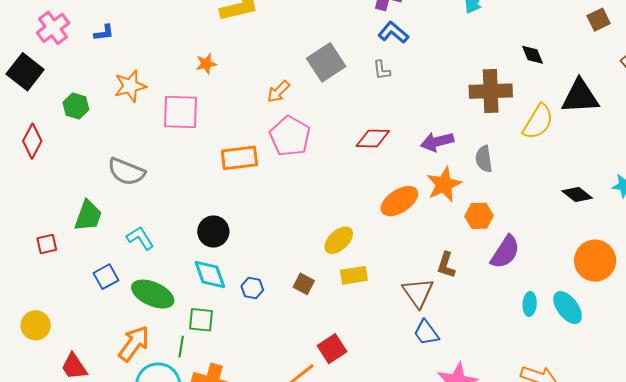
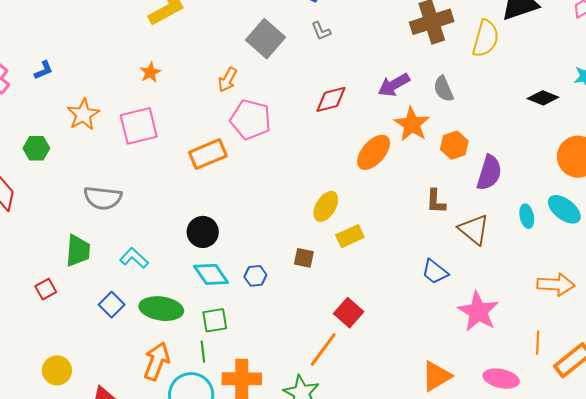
brown triangle: (418, 293) -> (474, 230), moved

